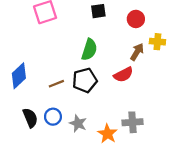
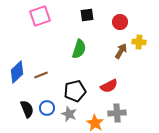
red semicircle: (123, 75) -> (109, 86), moved
black pentagon: (85, 80) -> (75, 91), moved
brown line: (56, 84) -> (41, 75), moved

